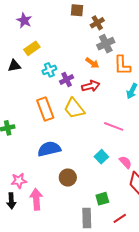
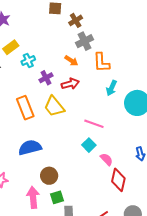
cyan cross: (49, 70) -> (28, 60), moved
cyan square: (101, 157) -> (89, 145), moved
pink arrow: (36, 199) -> (33, 197), moved
green square: (102, 199) -> (57, 197), moved

